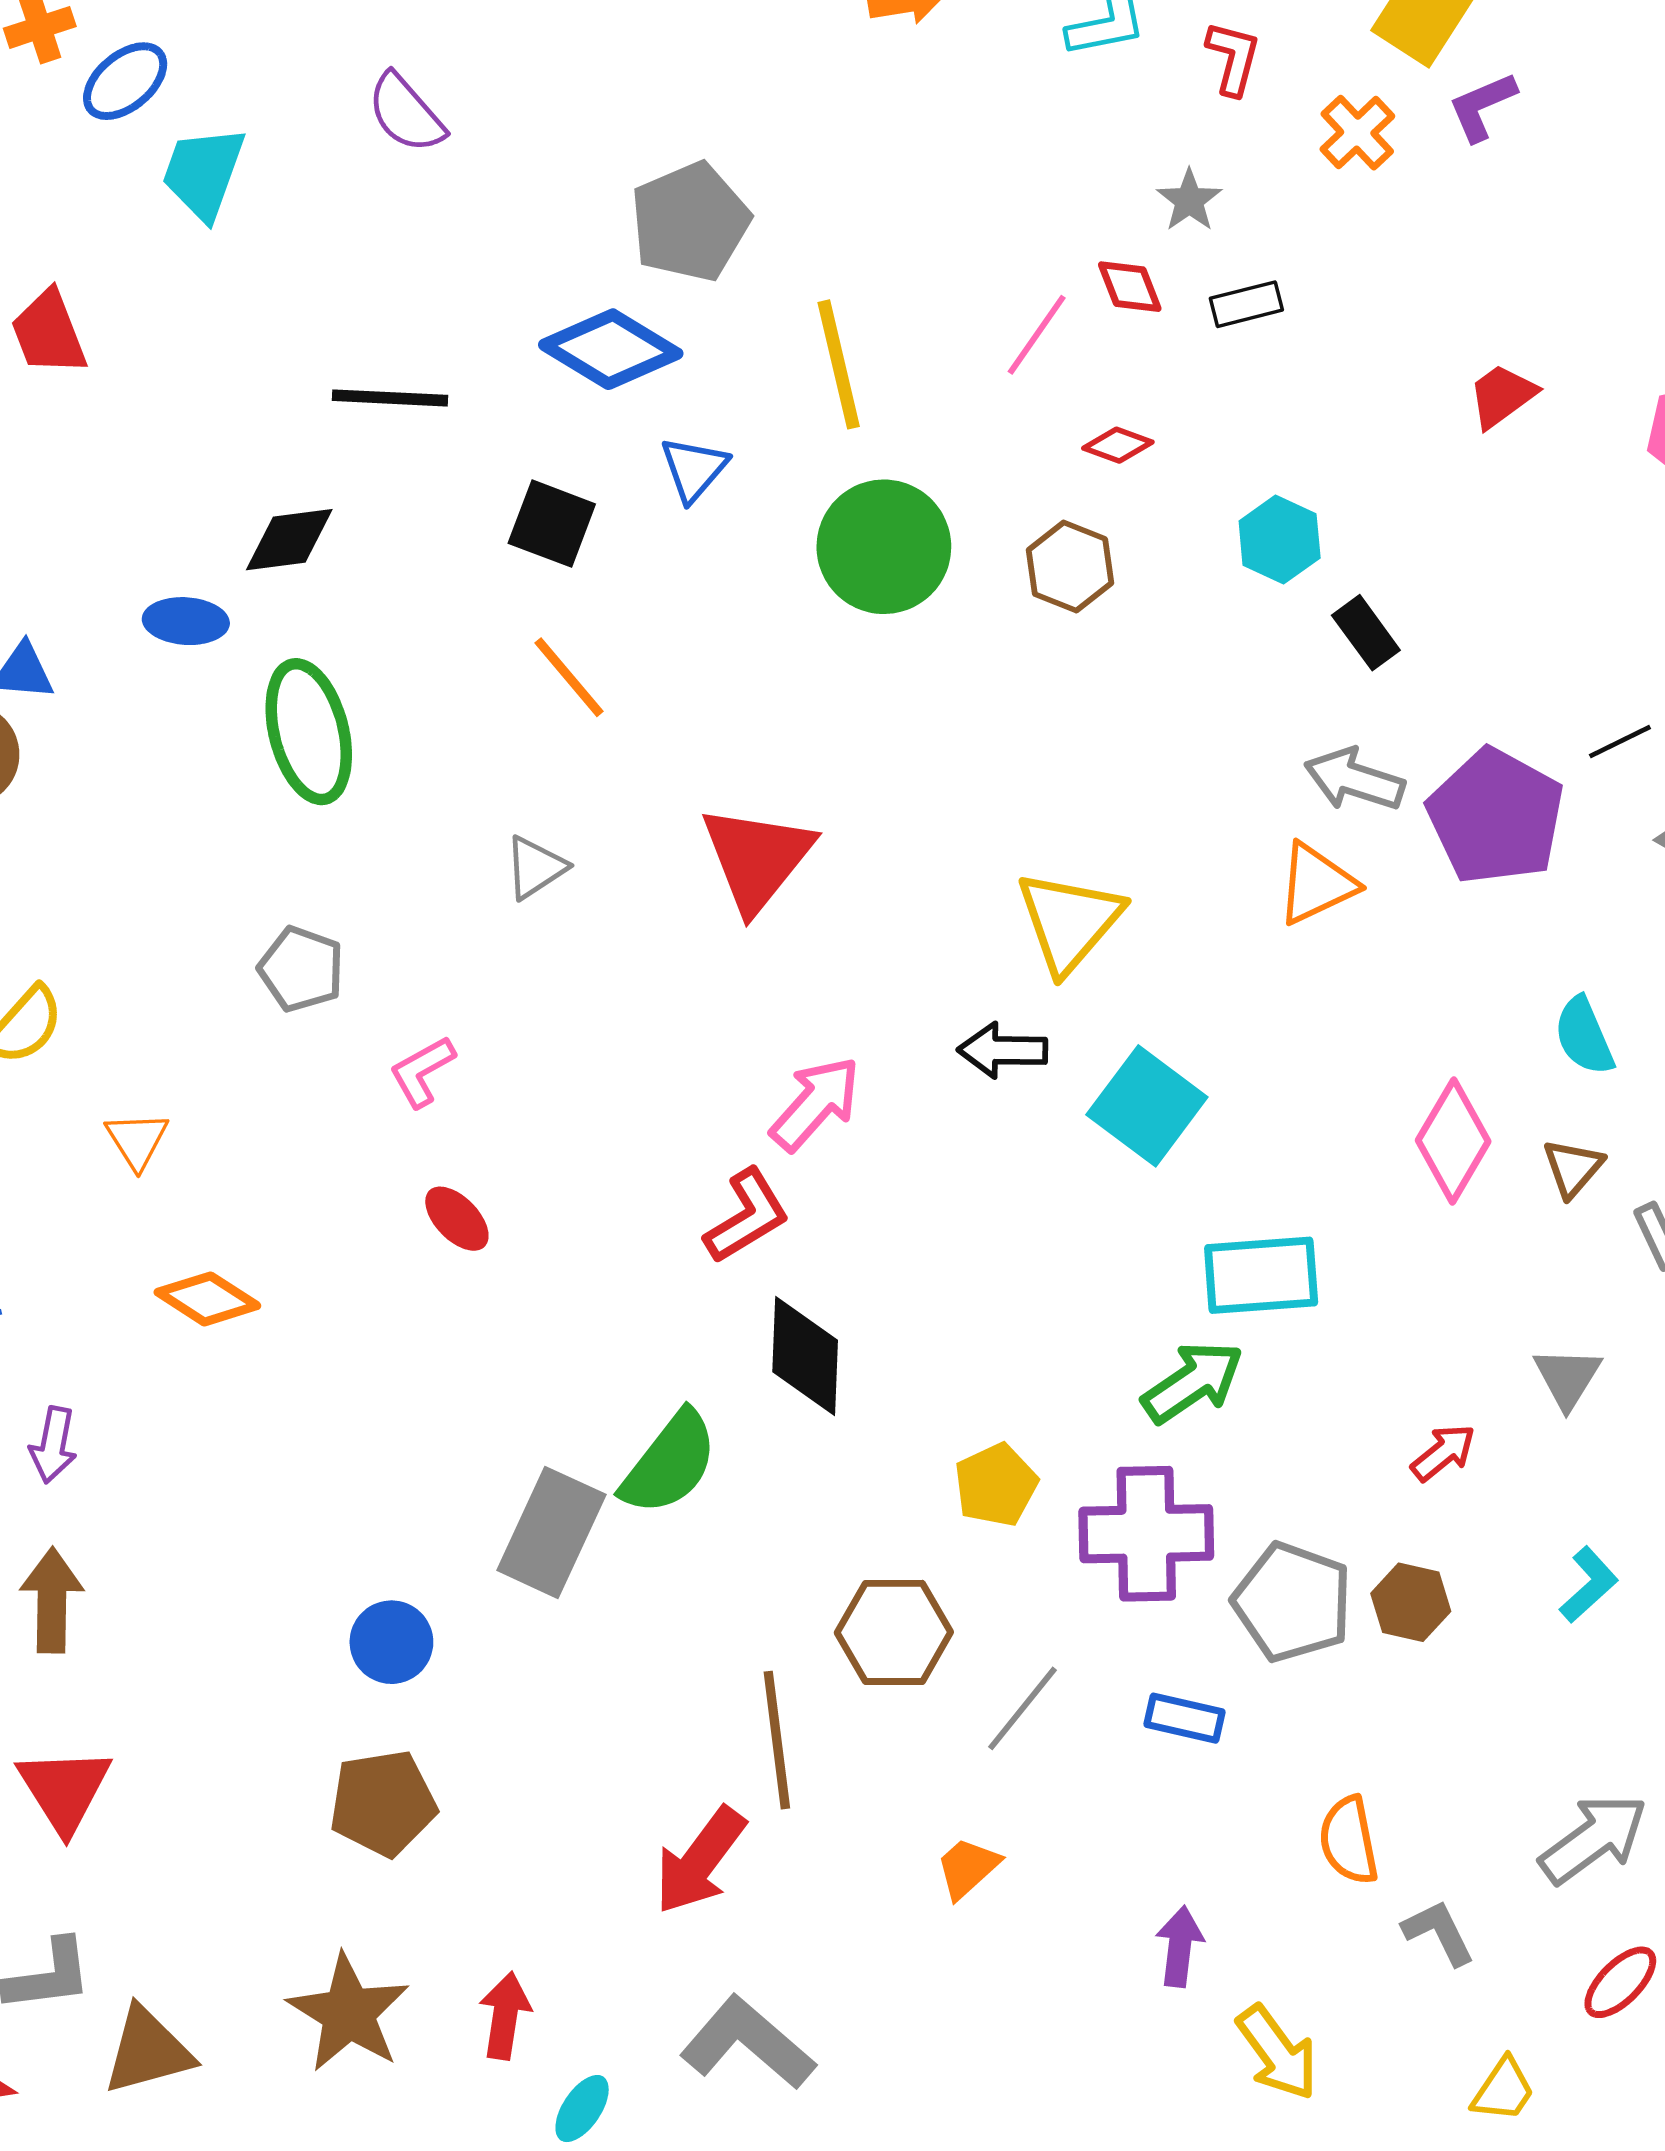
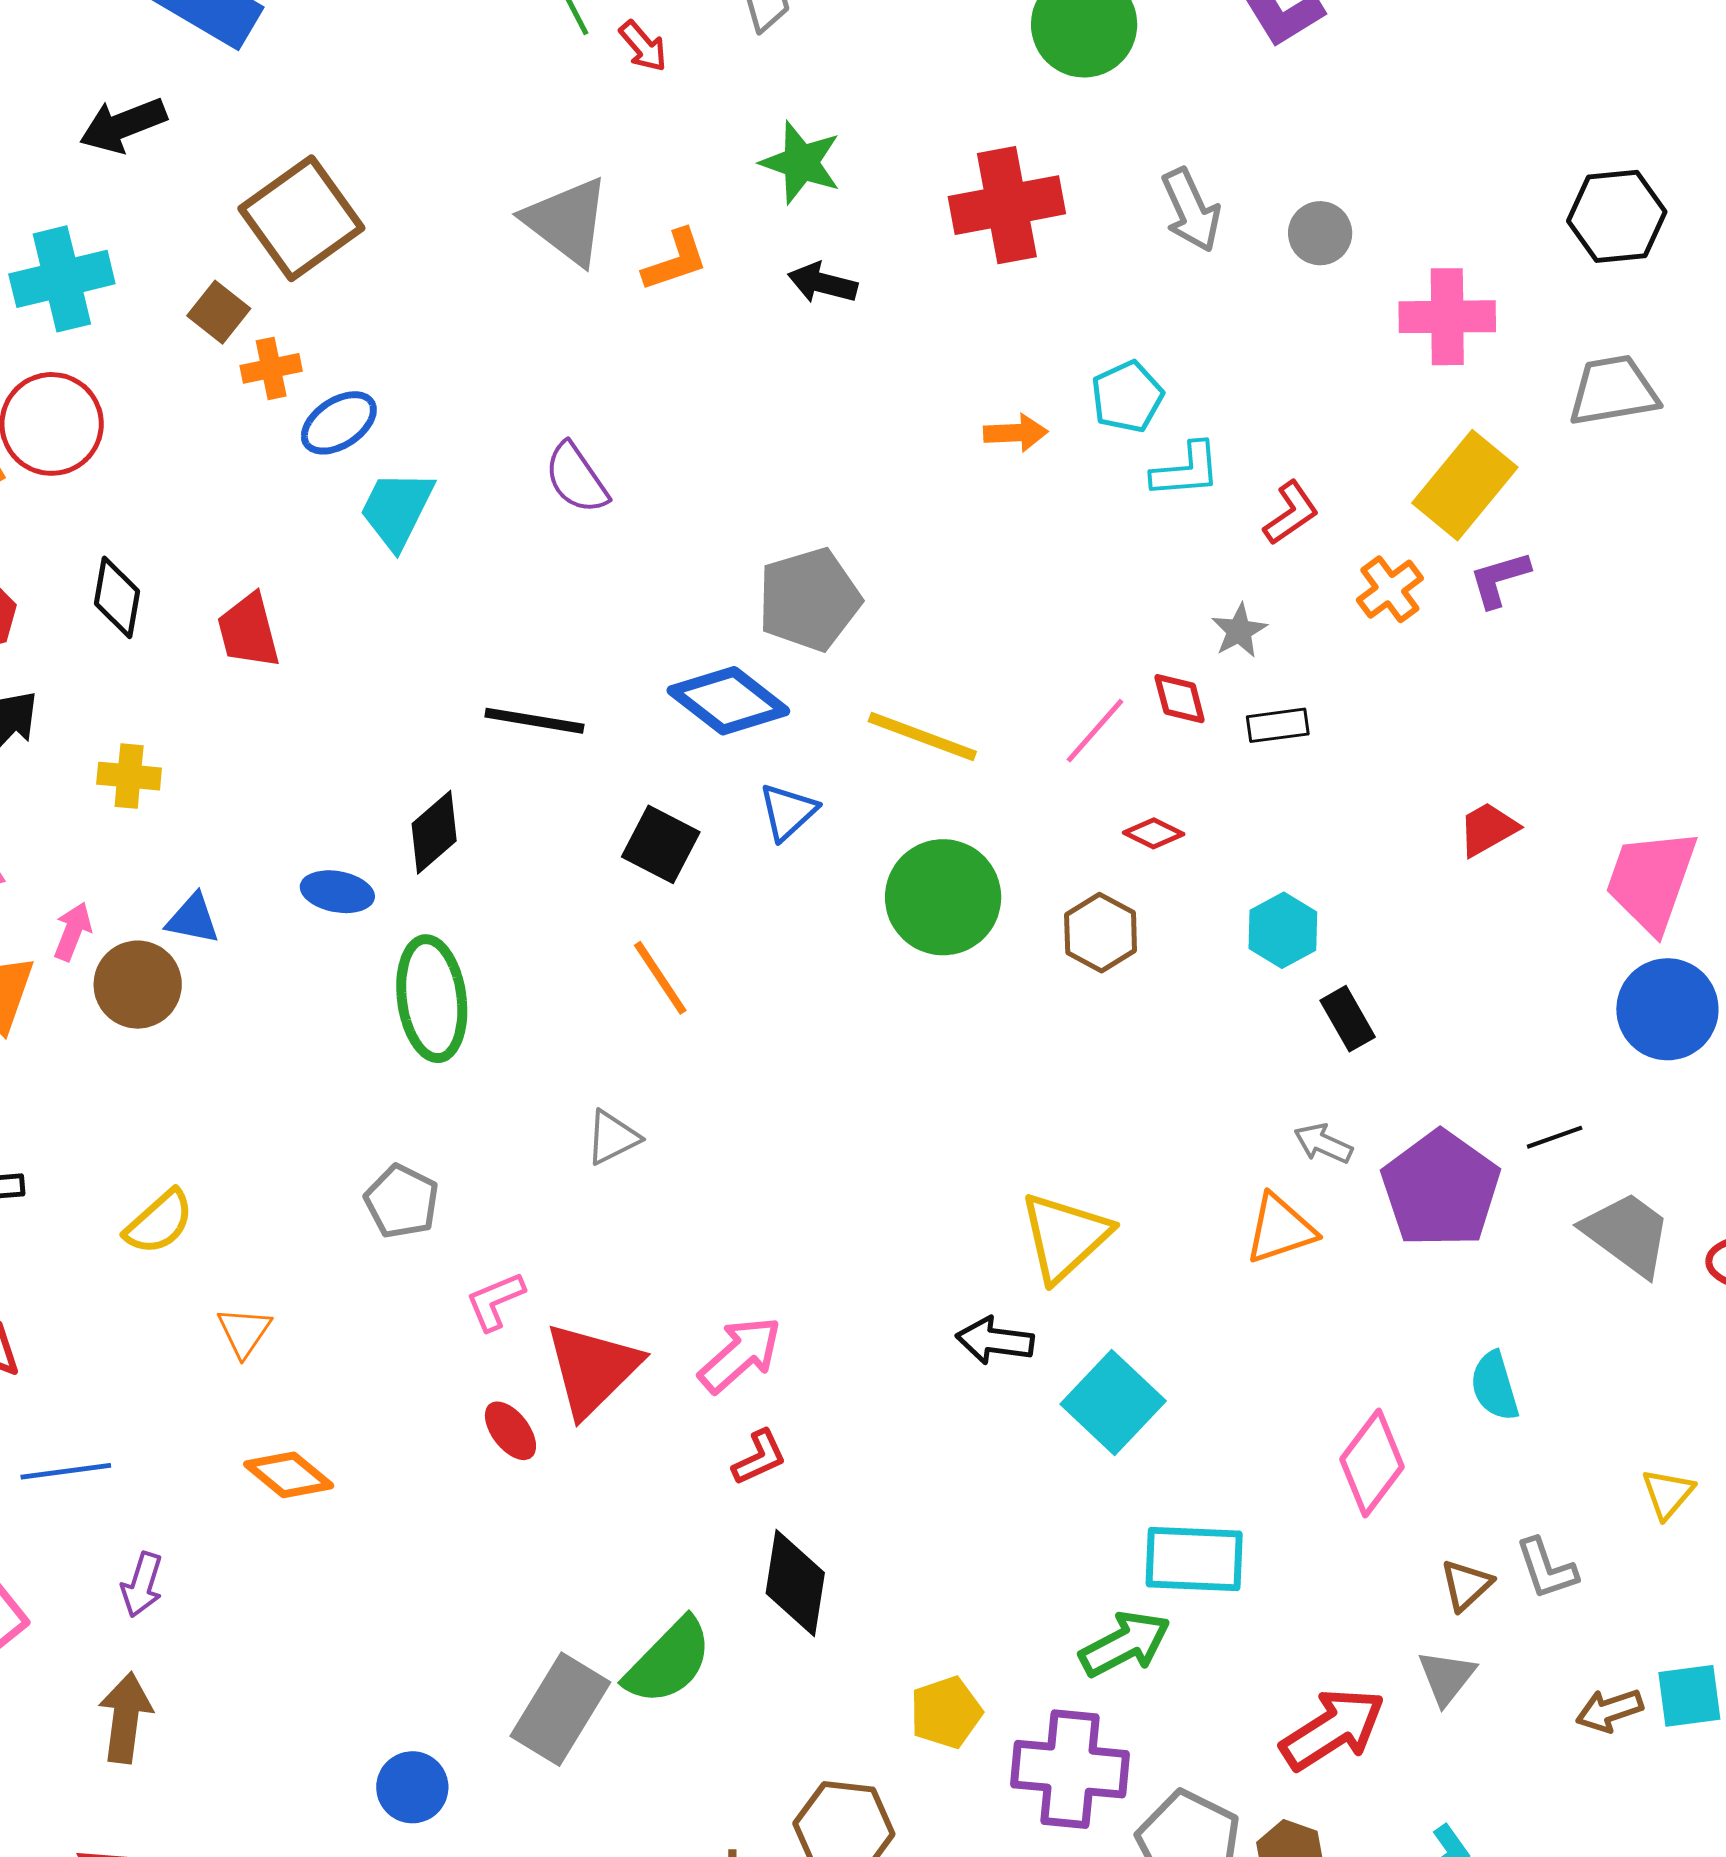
red L-shape: (1233, 58) -> (1291, 513), turned 34
yellow line: (839, 364) -> (922, 736), turned -63
black diamond: (289, 540) -> (434, 832), turned -40
gray arrow: (1354, 780) -> (1323, 1143), size x0.7
red triangle: (757, 858) -> (592, 1369), moved
pink arrow: (815, 1104) -> (740, 1355), moved
brown triangle: (1573, 1168) -> (1466, 1585), moved
red L-shape: (747, 1216) -> (759, 1457), size x0.7
red arrow: (1443, 1453) -> (1333, 1729), size x1.8

